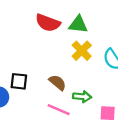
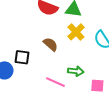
brown semicircle: (58, 83) -> (51, 44), moved

